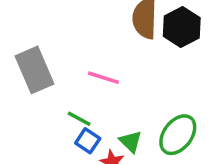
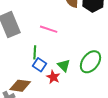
green line: (79, 119) -> (35, 52), turned 64

